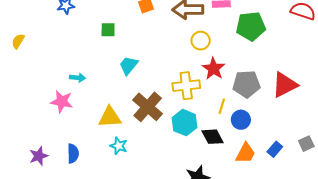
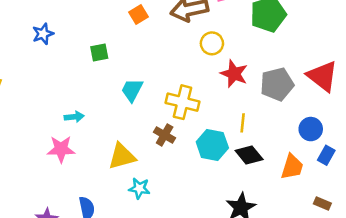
red triangle: (285, 85) -> (322, 76), turned -44
yellow cross: (186, 86) -> (182, 102), moved, turned 32
yellow line: (222, 106) -> (243, 123), moved
brown cross: (148, 107) -> (165, 135), size x0.6
blue circle: (241, 120) -> (311, 129), moved

